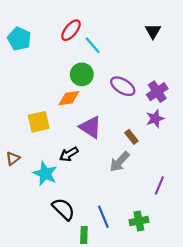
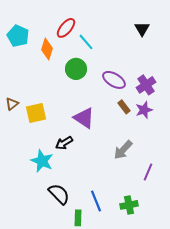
orange diamond: (69, 98) -> (47, 49), moved, turned -65
brown rectangle: (131, 137) -> (124, 107), moved
brown triangle: (13, 158) -> (12, 104), moved
gray arrow: (120, 162) -> (123, 150), moved

